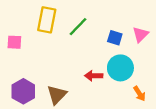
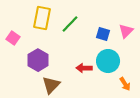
pink square: (14, 42) -> (13, 38), turned 32
purple hexagon: (23, 91) -> (38, 60), moved

